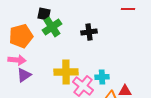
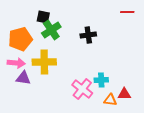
yellow cross: (66, 72) -> (44, 62), moved
purple triangle: (24, 75) -> (23, 78), turned 42

